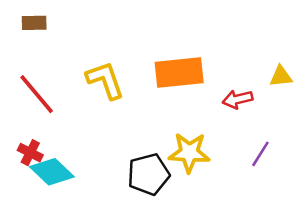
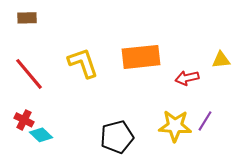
yellow star: (189, 153) -> (175, 126), moved
cyan diamond: (52, 172) -> (41, 135), size x0.7

